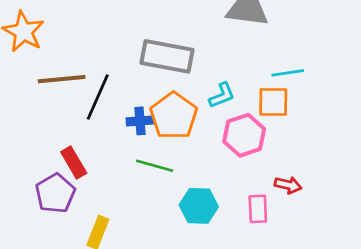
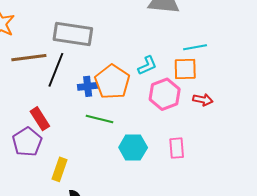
gray rectangle: (167, 56) -> (73, 34), moved
red arrow: (288, 185) -> (203, 100), moved

